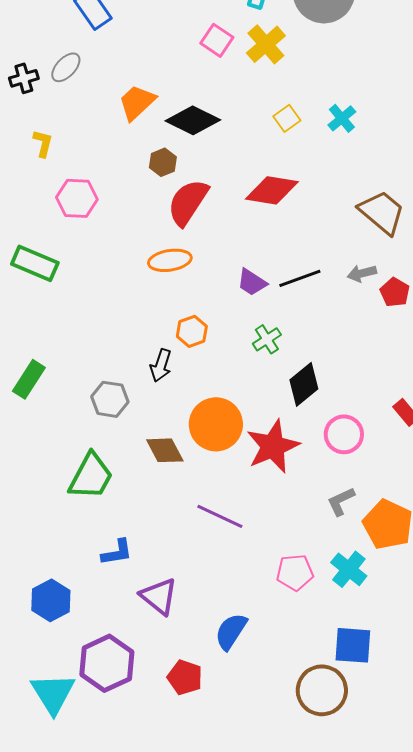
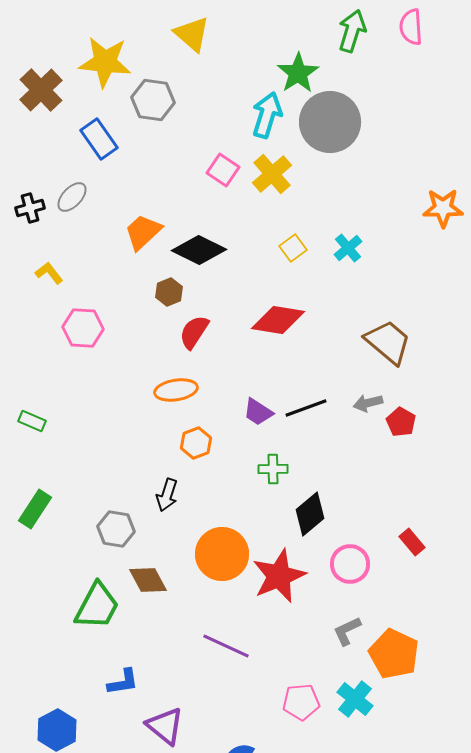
yellow L-shape: (43, 143) -> (49, 273), turned -52
red semicircle: (188, 202) -> (194, 332), size x0.7
green rectangle: (35, 263) -> (32, 421), moved, size x0.6
orange hexagon: (192, 331) -> (196, 443), moved
green cross: (267, 339) -> (273, 469), turned 32
brown diamond: (165, 450) -> (148, 580), moved

